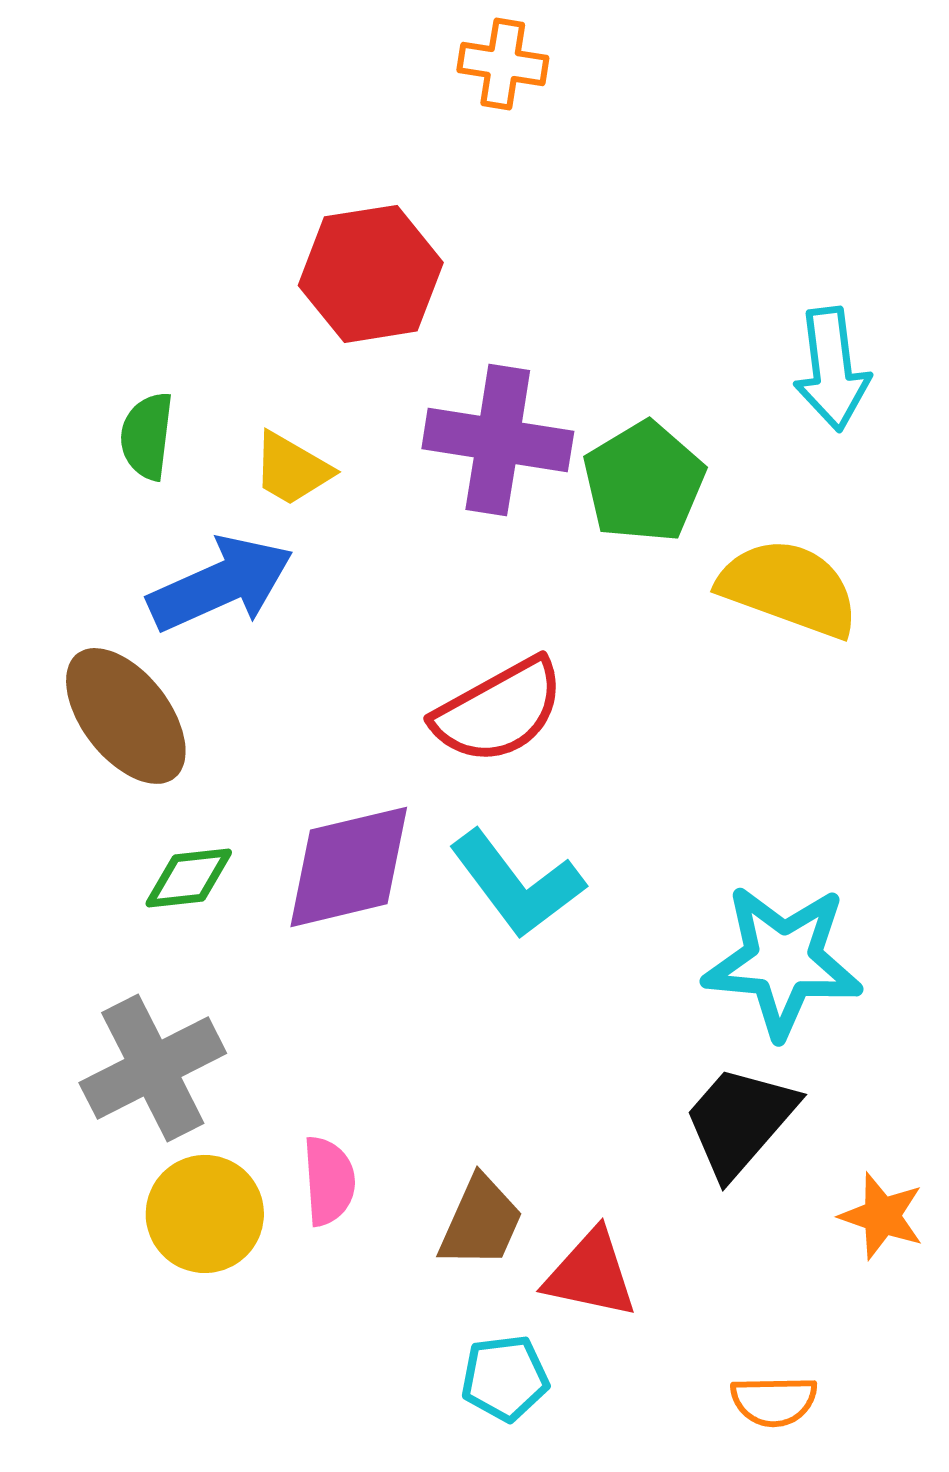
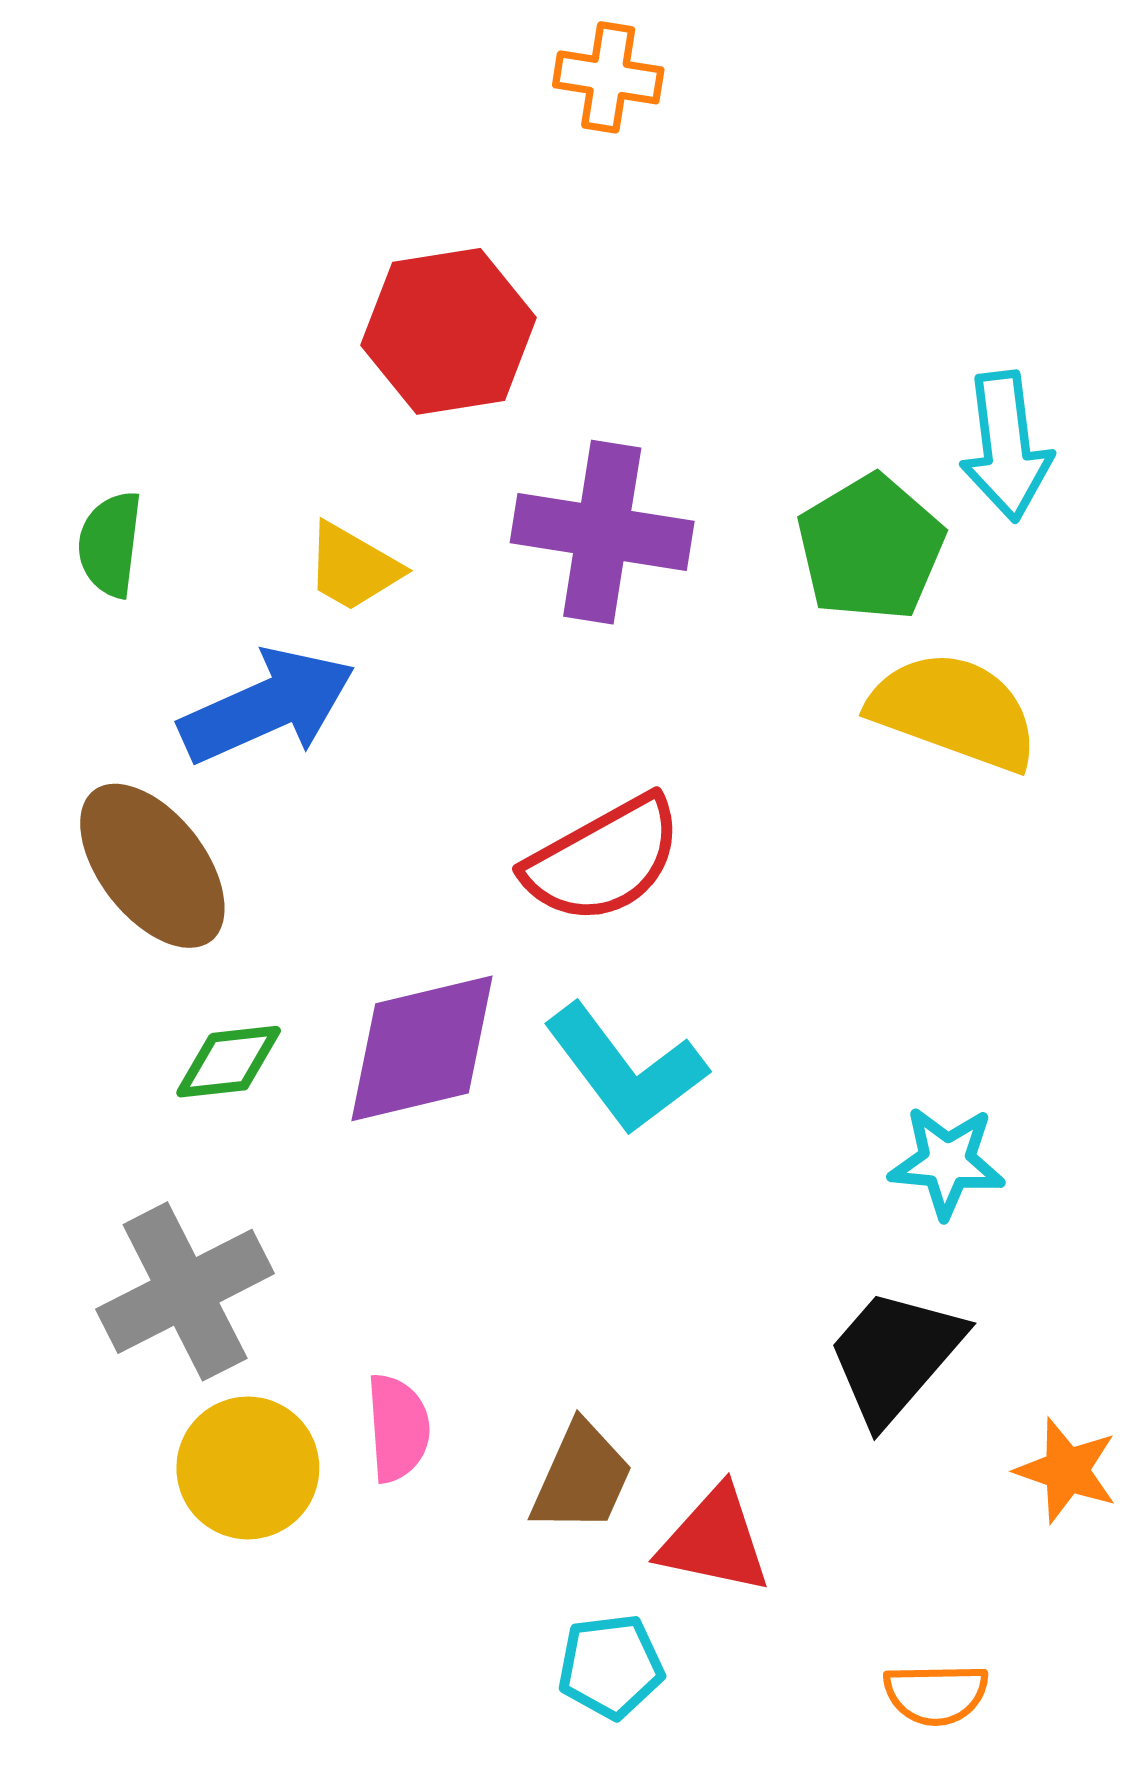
green semicircle: (147, 436) -> (110, 544), moved
green pentagon: (644, 482) -> (871, 548), moved
cyan star: (783, 961) -> (947, 1162), size x0.6

